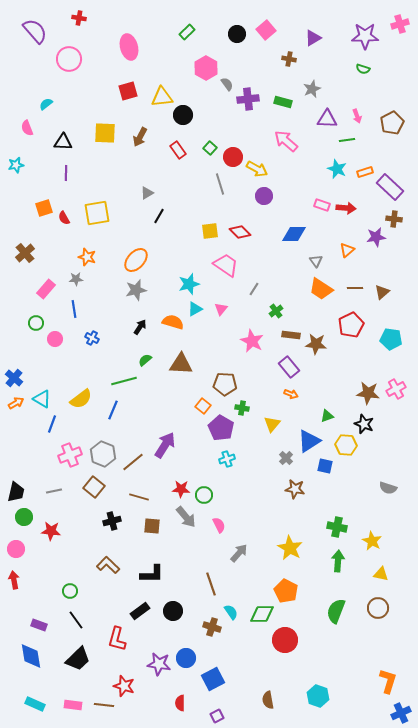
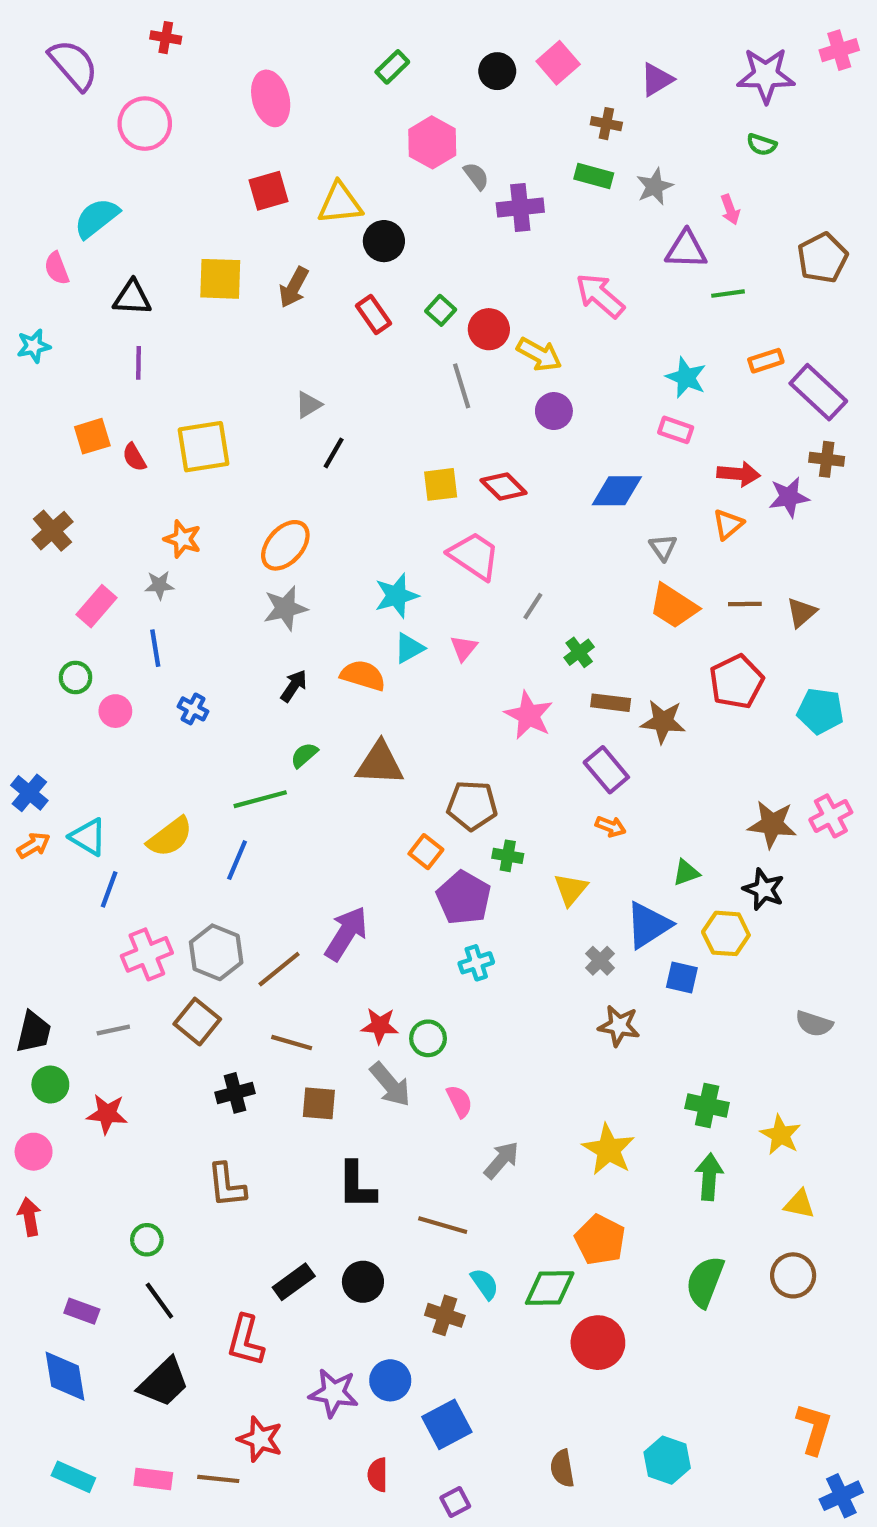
green rectangle: (283, 102) -> (594, 176), moved
cyan semicircle: (46, 104) -> (97, 218), size x1.6
pink arrow: (357, 116) -> (730, 210), moved
cyan star: (337, 169) -> (686, 377), moved
red arrow: (346, 208) -> (739, 474), moved
brown L-shape: (108, 565) -> (227, 1185), turned -140
black L-shape: (152, 574) -> (357, 1185), moved, turned 90
brown line: (211, 584) -> (443, 1225), turned -55

